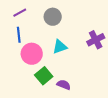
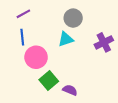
gray circle: (53, 17) -> (73, 18), moved
cyan triangle: (60, 47) -> (66, 39), moved

